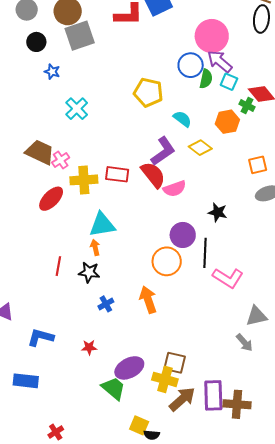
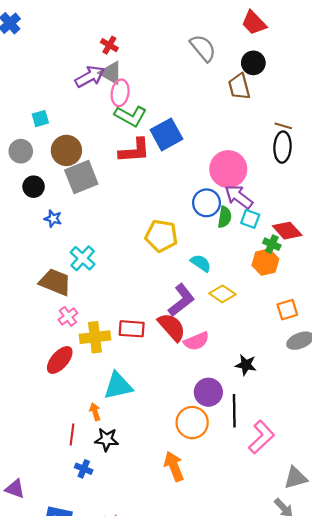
orange hexagon: (227, 122) -> (265, 262), moved
brown trapezoid: (40, 152) -> (55, 282), moved
orange arrow: (95, 247) -> (95, 412), moved
pink L-shape: (228, 278) -> (261, 437), turned -72
blue cross: (106, 304) -> (84, 469), moved, turned -35

